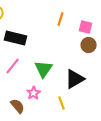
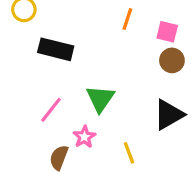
pink line: (13, 66) -> (51, 110), moved
black triangle: (75, 79) -> (169, 115), moved
brown semicircle: (18, 106) -> (59, 158), turned -119

